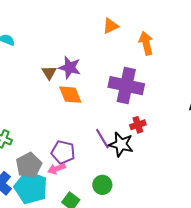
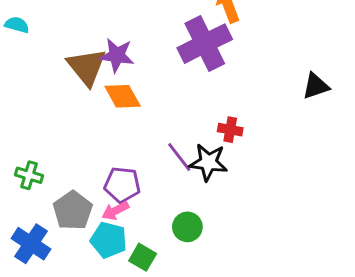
brown triangle: (49, 73) -> (87, 67), size x1.8
purple cross: (126, 86) -> (205, 44), moved, turned -32
red cross: (138, 125) -> (230, 130), turned 35
cyan pentagon: (31, 188) -> (109, 240), moved, size x0.7

